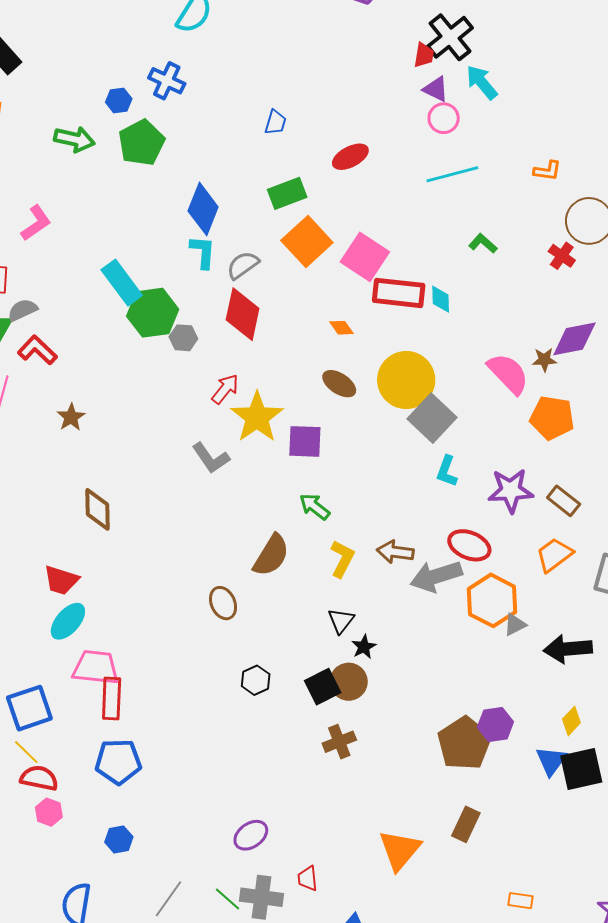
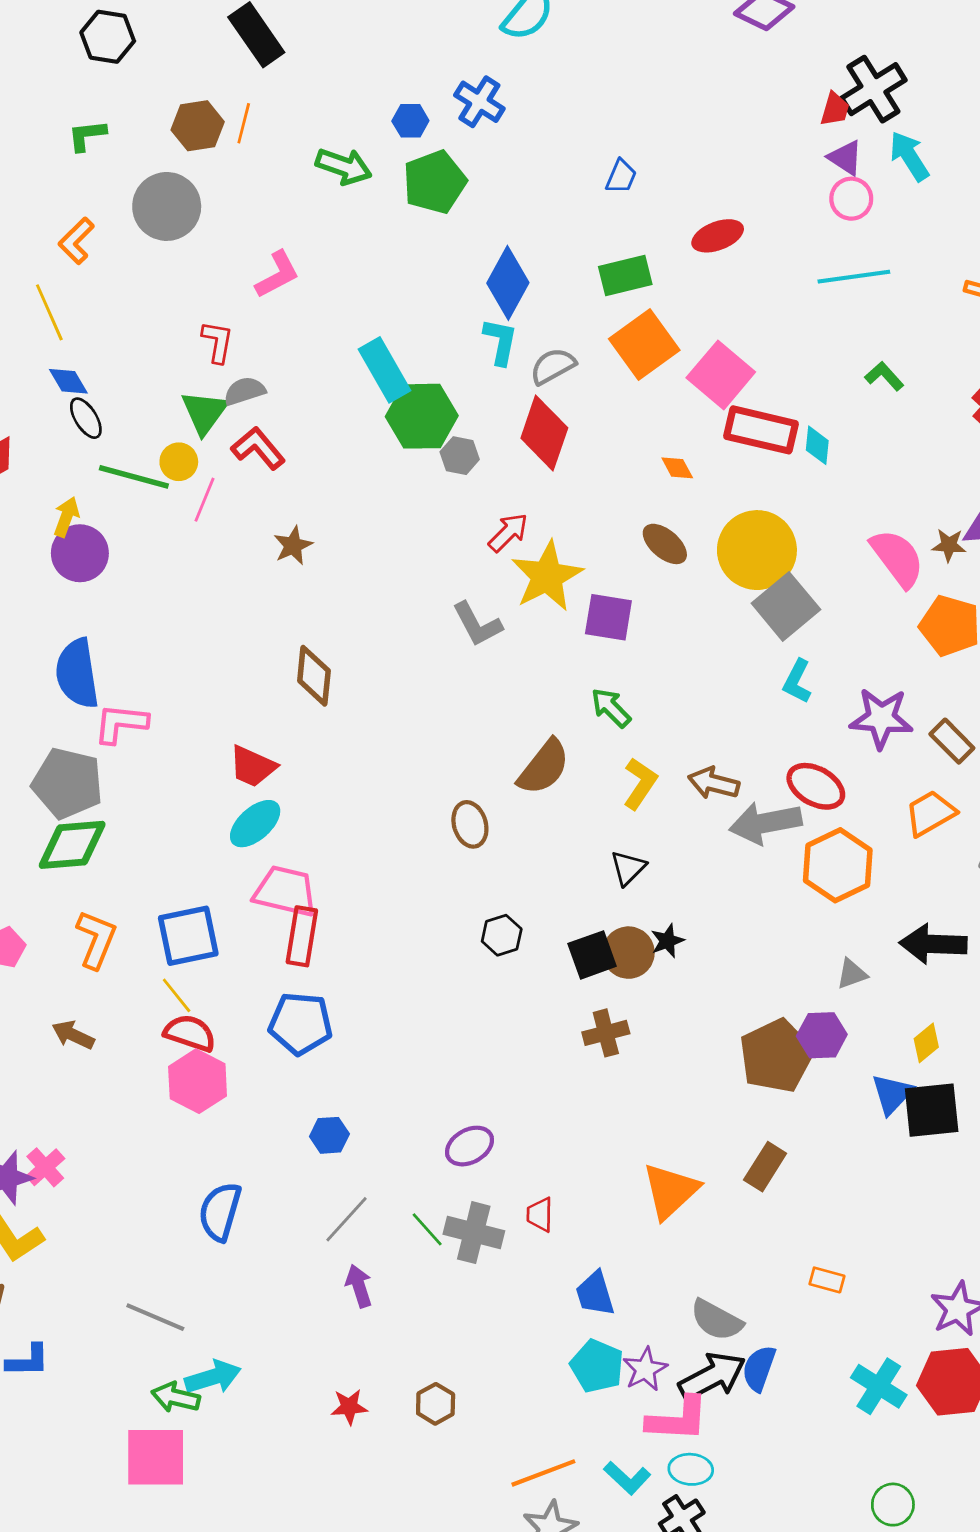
gray triangle: (515, 625) -> (852, 974), moved
black star: (364, 647) -> (667, 941), moved
pink hexagon: (49, 812) -> (198, 1081), size x1.6
blue hexagon: (119, 840) -> (329, 1135), moved

